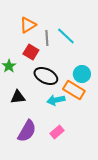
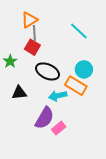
cyan line: (66, 36) -> (79, 31), moved
gray line: (47, 38) -> (34, 33), moved
purple semicircle: (27, 131) -> (44, 118), moved

